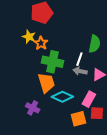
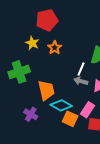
orange star: (41, 43) -> (55, 48), moved
green cross: (53, 62) -> (19, 72), moved, turned -35
orange square: (79, 119) -> (70, 119), moved, turned 35

